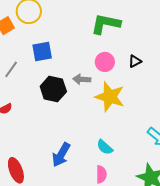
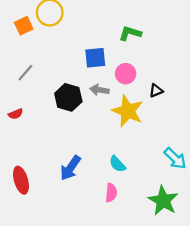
green L-shape: (106, 24) -> (130, 33), size x0.7
blue square: (42, 52) -> (95, 58), moved
black triangle: (135, 61) -> (156, 91), moved

